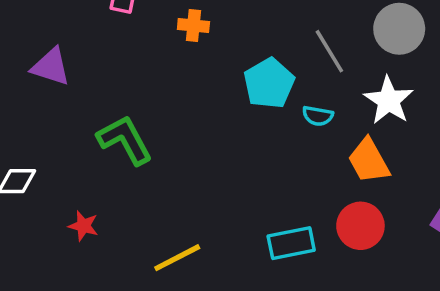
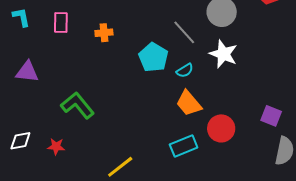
cyan semicircle: (318, 116) -> (185, 71), turned -30
orange trapezoid: (369, 161) -> (189, 103), moved
red star: (83, 226) -> (56, 147), moved

